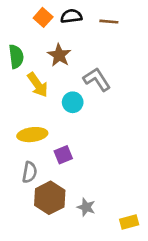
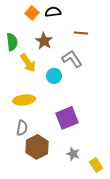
brown line: (109, 22) -> (81, 33), moved
purple square: (63, 155) -> (67, 118), moved, size x1.6
gray star: (86, 207) -> (73, 154), moved
yellow rectangle: (129, 222) -> (96, 165), turned 72

